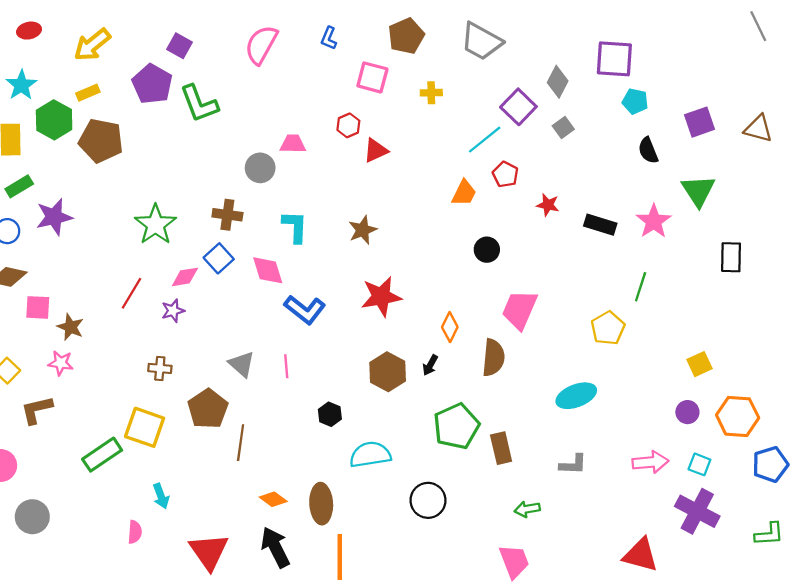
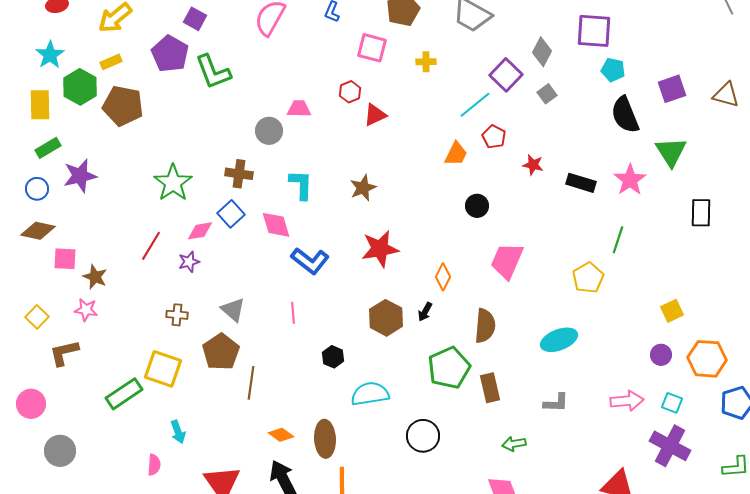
black semicircle: (648, 150) -> (625, 115), size x1.5
brown semicircle: (493, 358) -> (485, 326), moved
gray triangle: (242, 364) -> (233, 310), moved

